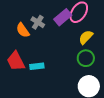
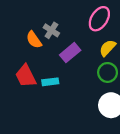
purple rectangle: (63, 17) -> (70, 53), moved

